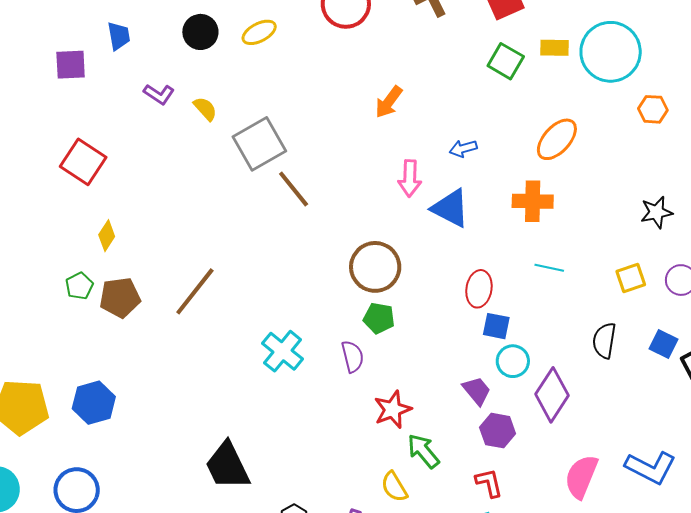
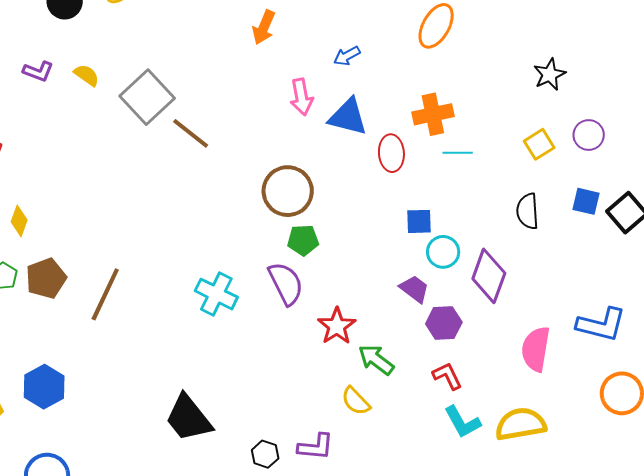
orange cross: (533, 201) -> (433, 114), moved
red ellipse: (479, 289) -> (391, 153), moved
brown line: (195, 291) -> (105, 294), moved
purple semicircle: (353, 356) -> (286, 283), size x1.4

